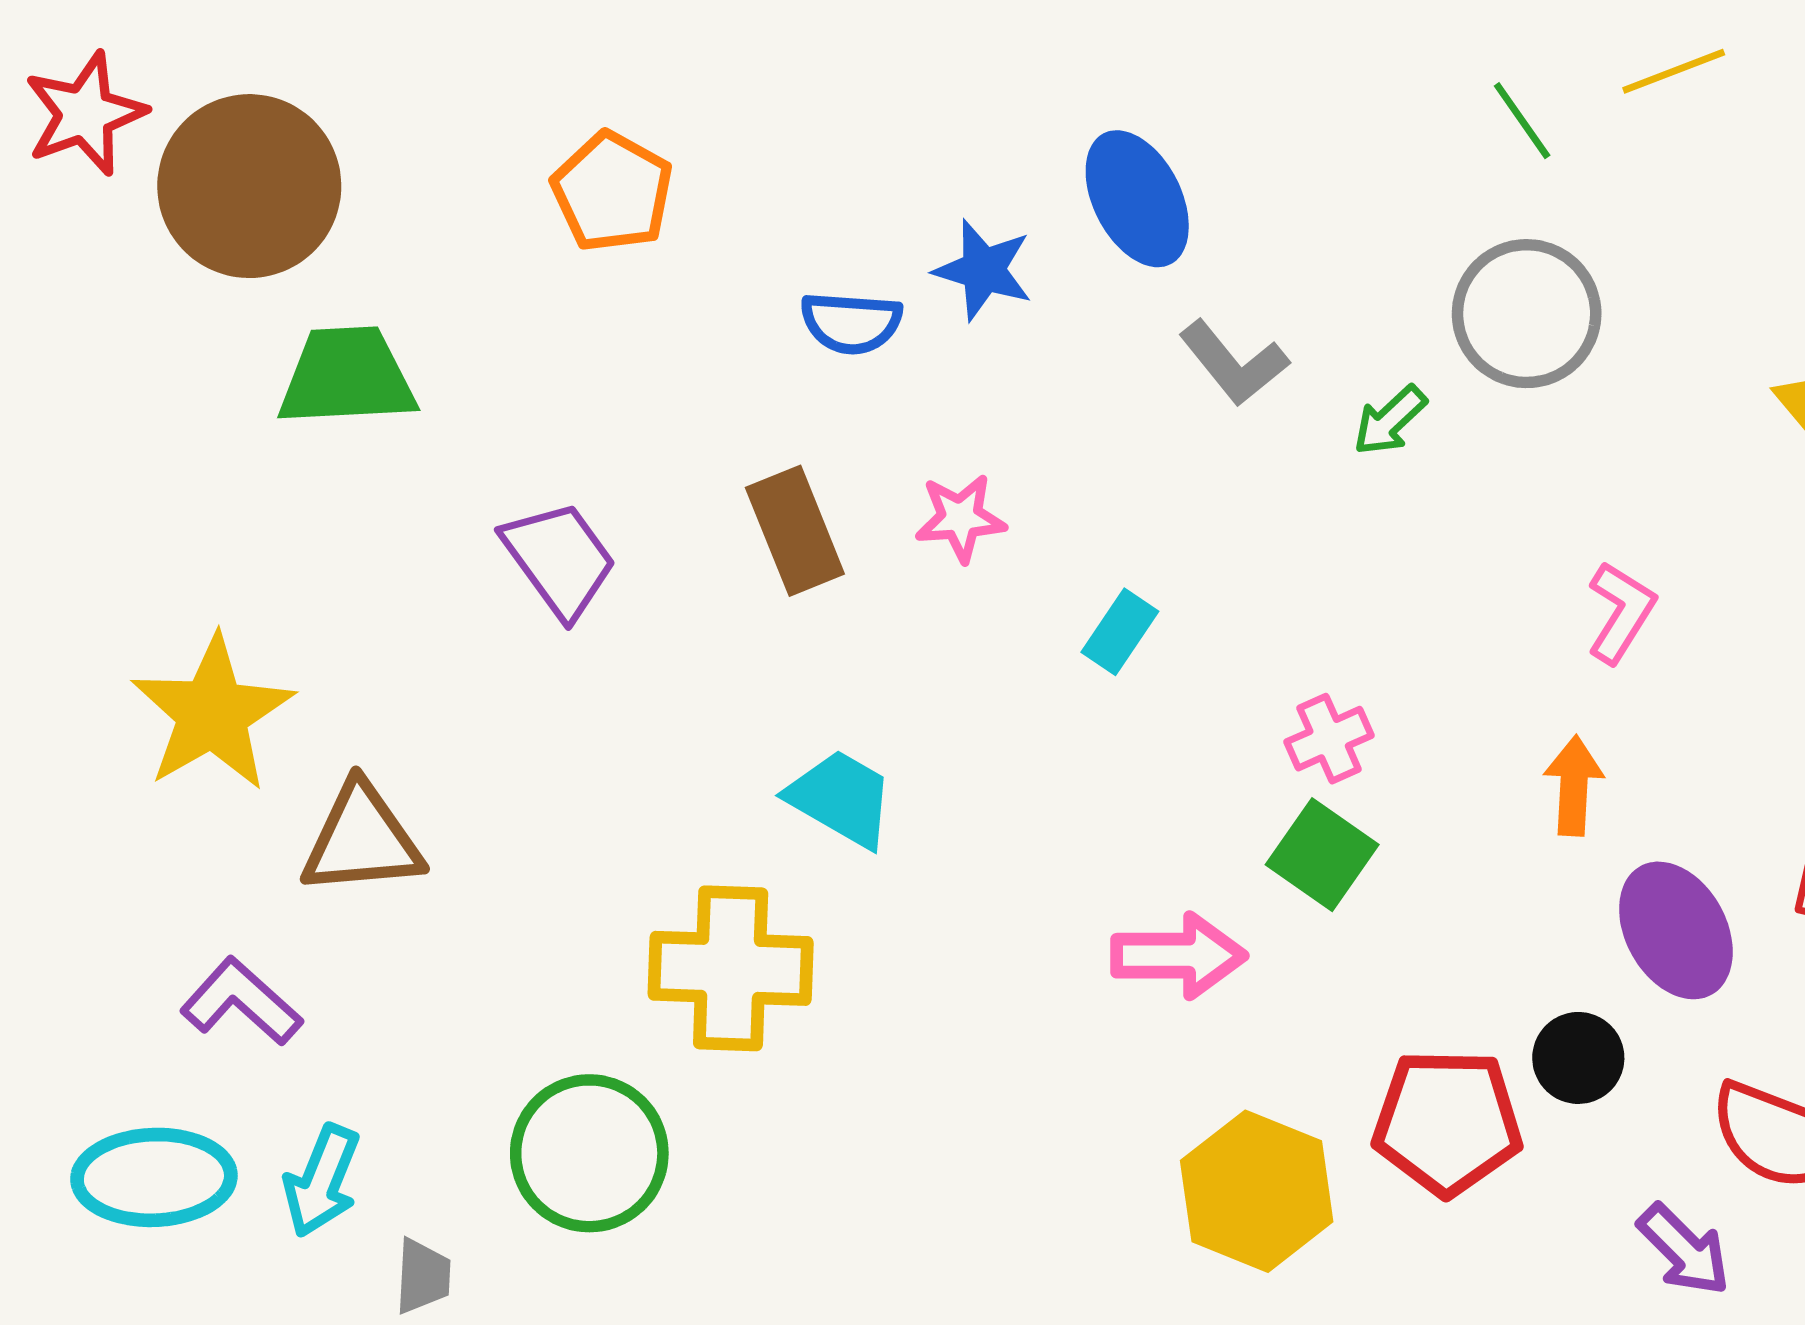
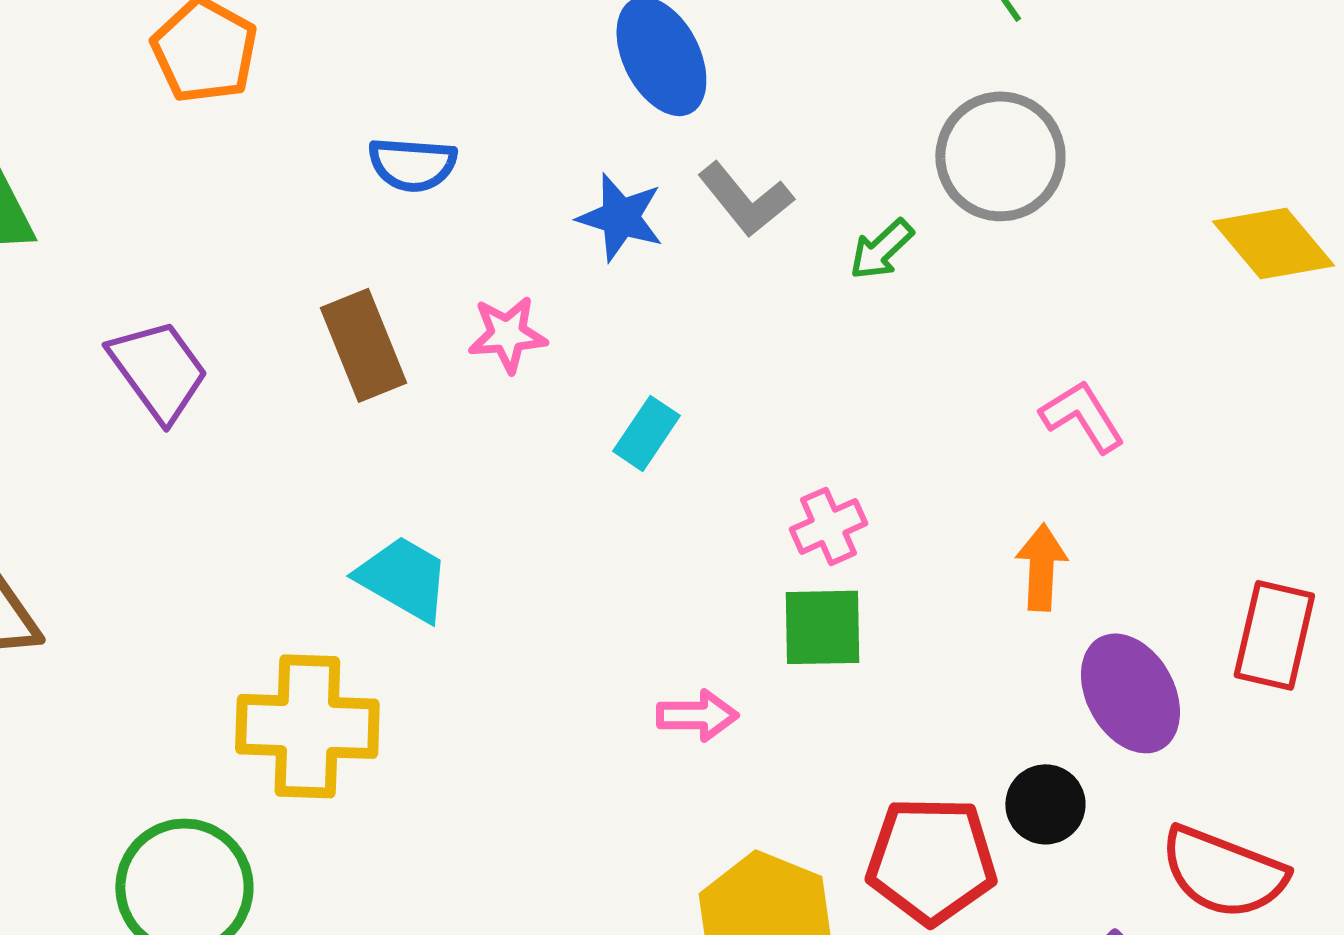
blue star: (983, 270) -> (620, 217), moved
pink L-shape: (1621, 612) -> (1082, 416), turned -64
green square: (1322, 855) -> (822, 627), turned -36
pink arrow: (1179, 956) -> (697, 715), size x0.7

